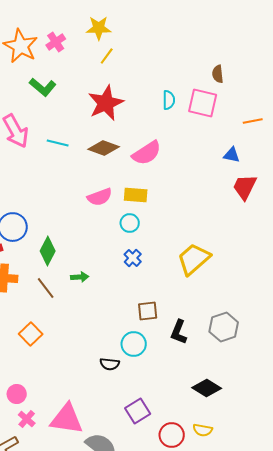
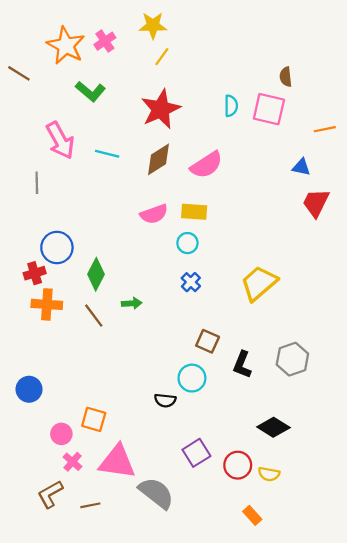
brown diamond: (104, 148) -> (158, 159), turned -52
brown square: (148, 311) -> (208, 341), turned 30
orange square: (31, 334) -> (94, 419), moved, turned -30
red circle: (172, 435) -> (238, 465), moved

